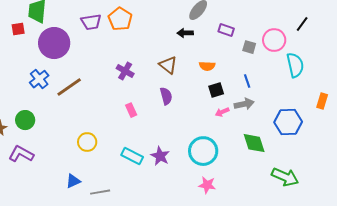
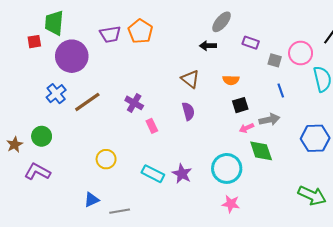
purple cross: (125, 71) -> (134, 103), moved
blue line: (247, 81) -> (281, 90), moved
green diamond: (254, 143) -> (261, 151), moved

